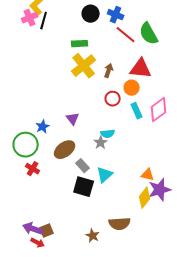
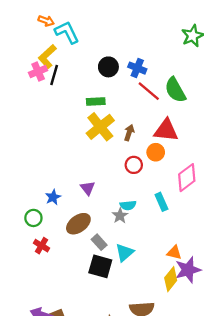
cyan rectangle: (137, 111) -> (161, 202), moved
green circle: (26, 145) -> (33, 218), size x0.6

